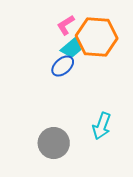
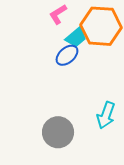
pink L-shape: (66, 25) -> (58, 14), moved

